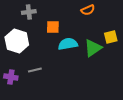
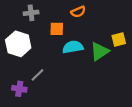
orange semicircle: (88, 10) -> (78, 12), moved
gray line: (35, 70) -> (37, 75), turned -32
purple cross: (11, 77) -> (19, 89), moved

